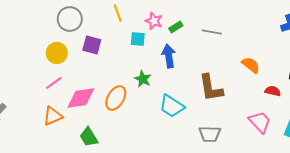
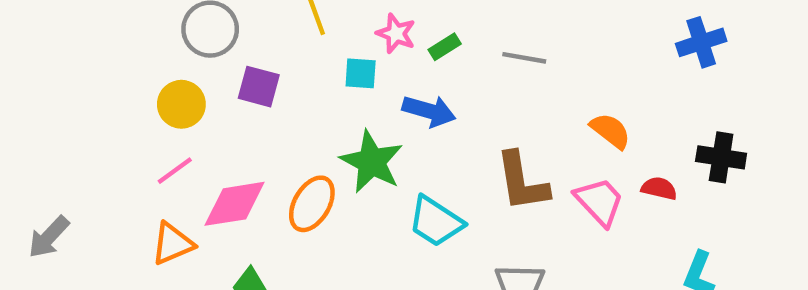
blue arrow: (169, 56) -> (429, 111), turned 115
green star: (143, 79) -> (372, 162), size x1.6
pink trapezoid: (260, 122) -> (599, 202), moved

